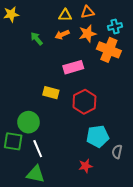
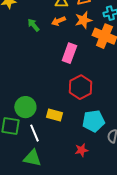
pink rectangle: (73, 67) -> (69, 53), turned -54
yellow rectangle: (51, 93) -> (54, 115), moved

